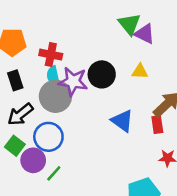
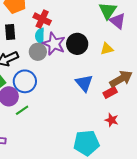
yellow triangle: (140, 71) -> (107, 49), turned -32
gray circle: (55, 96) -> (38, 52), size x0.7
red rectangle: (157, 125) -> (110, 93), turned 56

